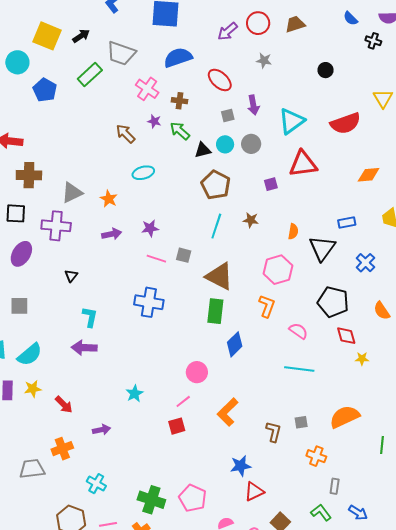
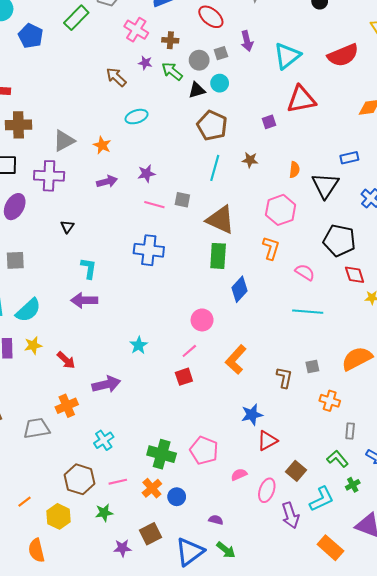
gray circle: (251, 144) -> (199, 60), moved
purple arrow: (101, 430) -> (106, 384), size x1.5
cyan cross: (96, 484) -> (104, 440), turned 30

